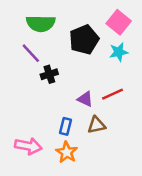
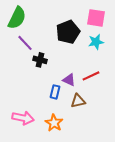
pink square: (119, 22) -> (96, 18), turned -30
green semicircle: (41, 24) -> (17, 18), moved, turned -65
black cross: (49, 74) -> (40, 60), turned 32
blue rectangle: (65, 126) -> (55, 92), moved

